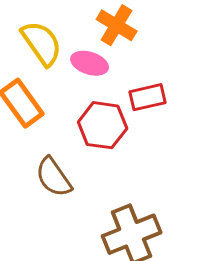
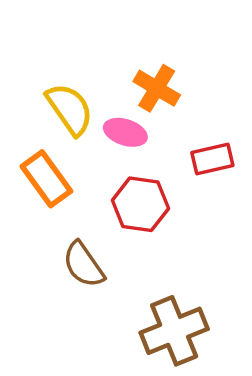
red rectangle: (148, 97) -> (212, 159), moved

